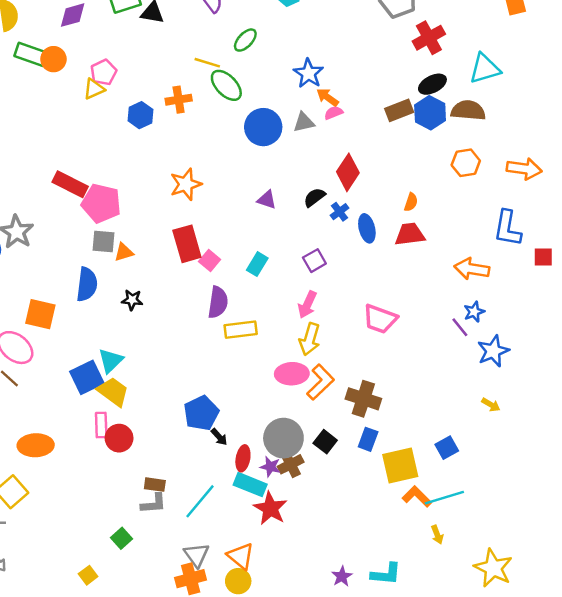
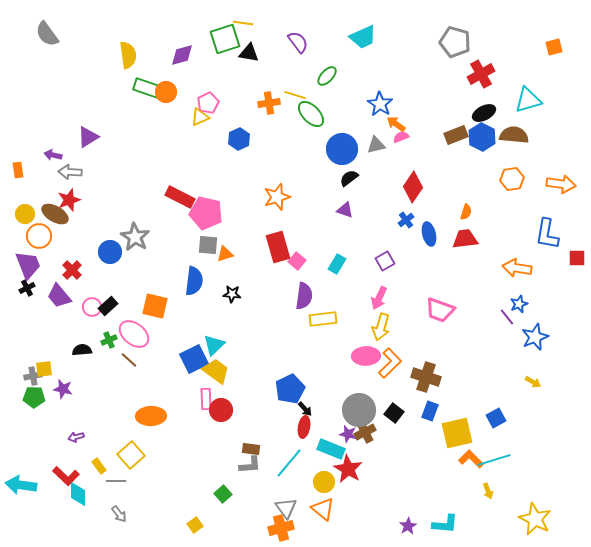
orange cross: (179, 100) -> (269, 103), moved
black semicircle: (314, 197) -> (349, 178), moved
red ellipse: (243, 458) -> (304, 427), moved
yellow circle: (238, 581) -> (324, 482), moved

